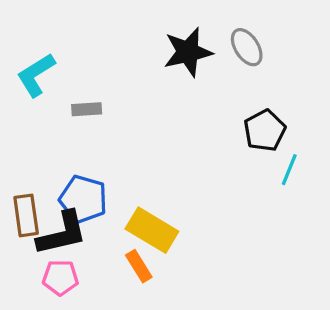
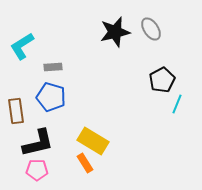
blue pentagon: (83, 199) -> (51, 97), moved
brown rectangle: (26, 215) -> (16, 111), moved

